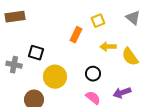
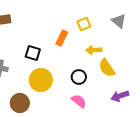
black square: (36, 53) -> (33, 53), moved
yellow semicircle: (130, 57) -> (107, 68), moved
purple arrow: (122, 93) -> (120, 96), moved

